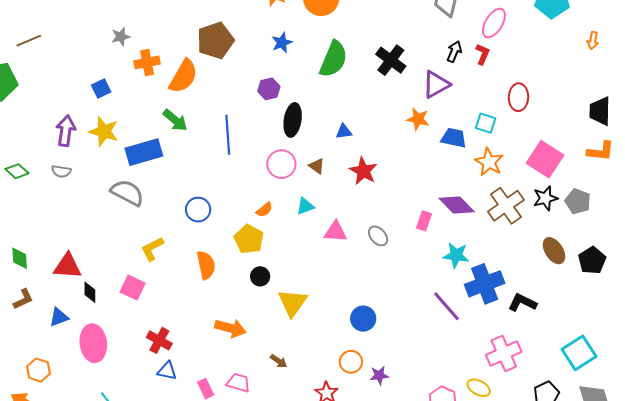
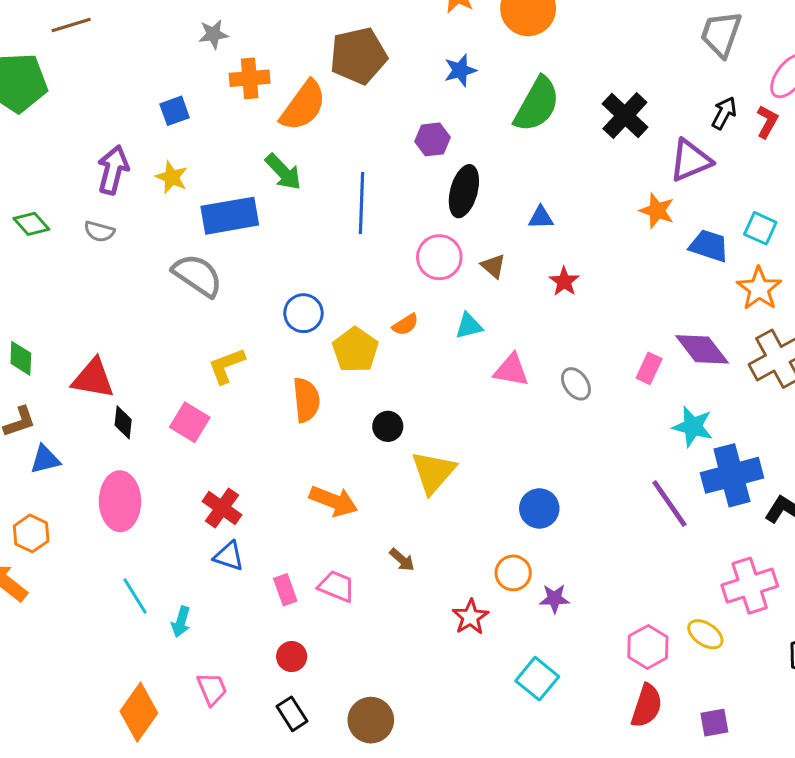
yellow star: (104, 131) -> (172, 177), size x0.7
red star: (363, 171) -> (564, 281), size x0.7
yellow pentagon: (249, 239) -> (355, 350), moved
blue triangle: (59, 317) -> (45, 459), moved

